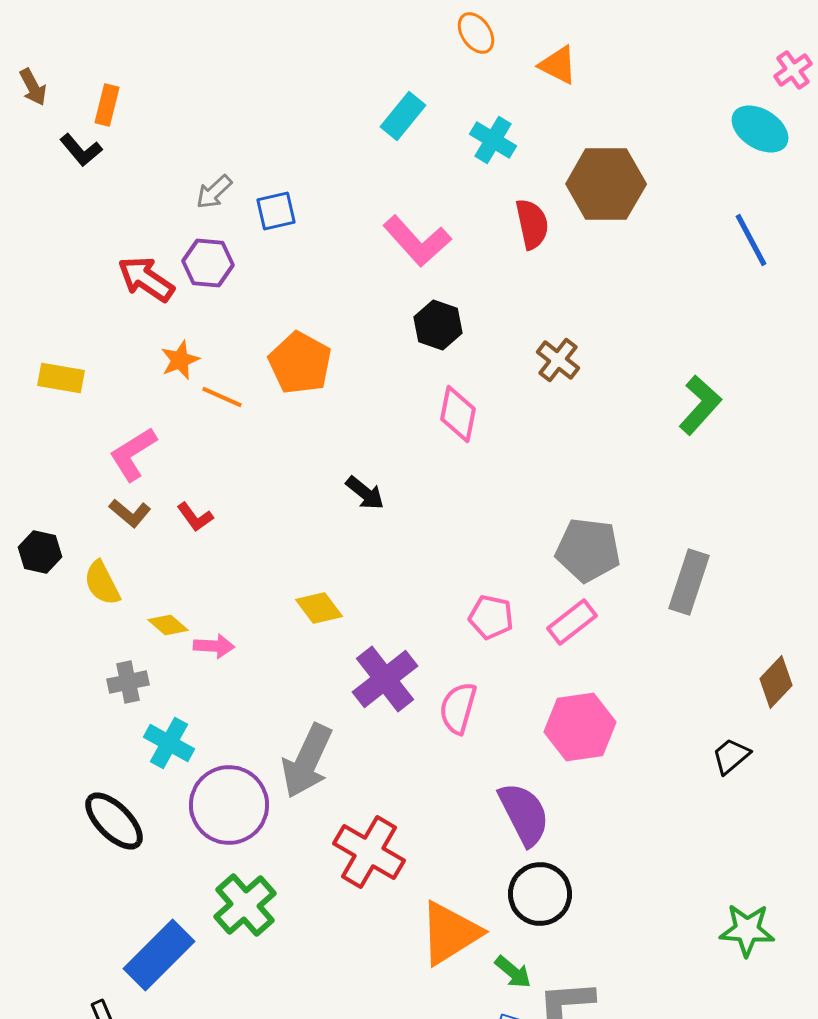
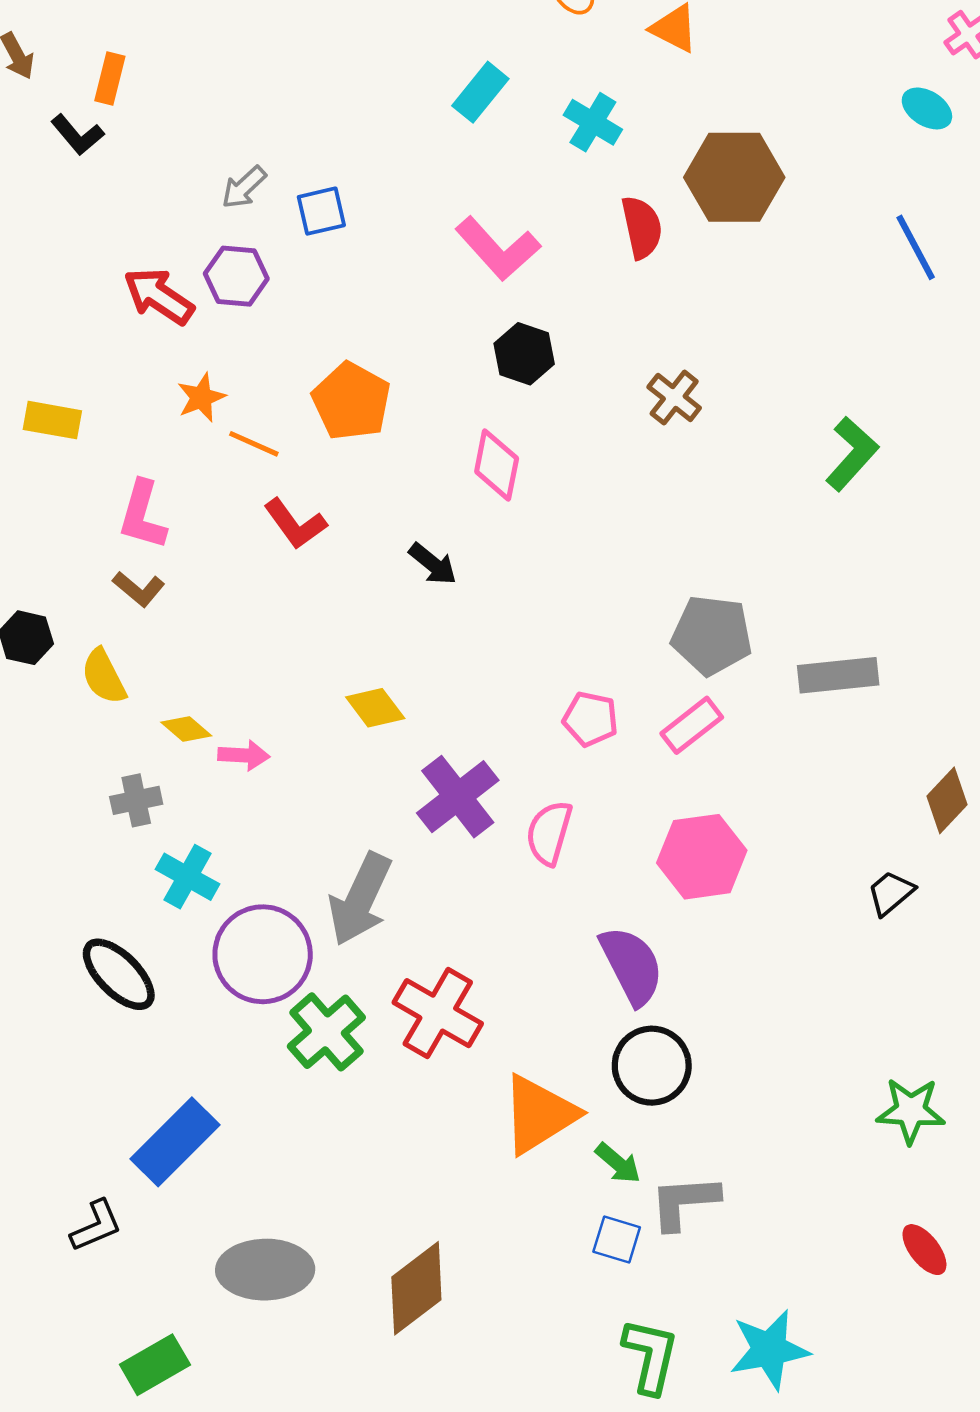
cyan ellipse: (760, 129) -> (927, 108), size x0.7
pink diamond: (458, 414) -> (497, 465), moved
pink L-shape: (133, 454) -> (142, 515), turned -42
red L-shape: (195, 517) -> (295, 524), moved, size x1.4
gray rectangle: (689, 582) -> (838, 675), turned 66
green cross: (245, 905) -> (326, 1032), moved

